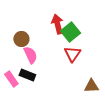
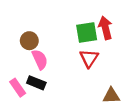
red arrow: (57, 24) -> (105, 28), moved
green square: (70, 32) -> (87, 32), turned 30

